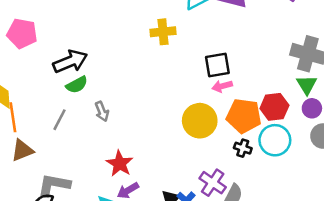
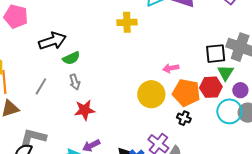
black square: (217, 65) -> (216, 54), moved
green semicircle: (77, 85) -> (71, 58), moved
green triangle: (307, 85) -> (226, 73), moved
cyan circle: (275, 140) -> (229, 111), moved
red star: (120, 164) -> (85, 110), moved, turned 30

